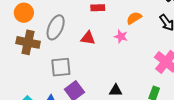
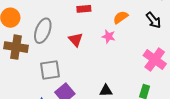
red triangle: (88, 38) -> (76, 40), turned 42

